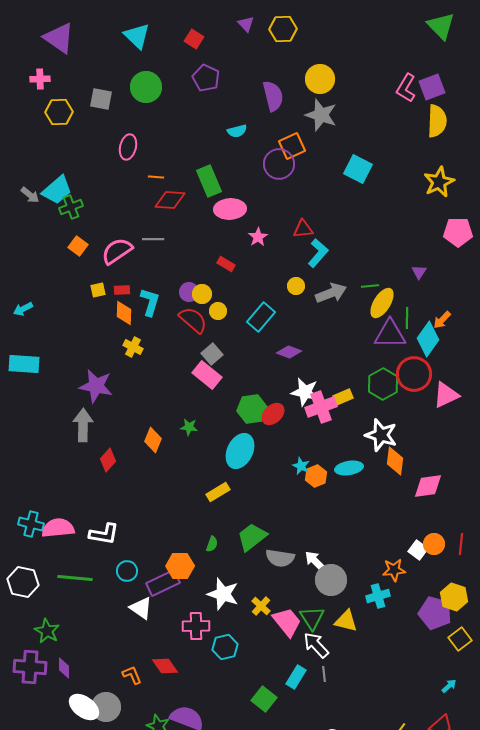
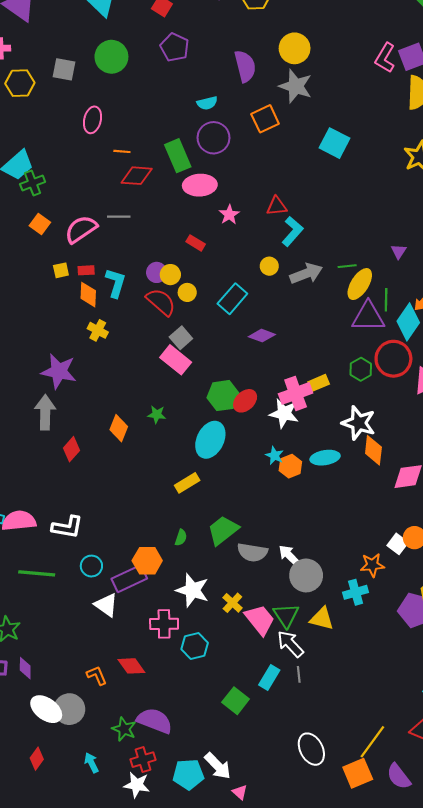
purple circle: (279, 164) -> (213, 138), moved
green hexagon: (383, 384) -> (361, 369), size x0.7
white star: (305, 392) -> (284, 413), moved

